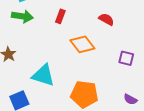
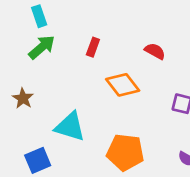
green arrow: (22, 16) -> (42, 47), turned -50

